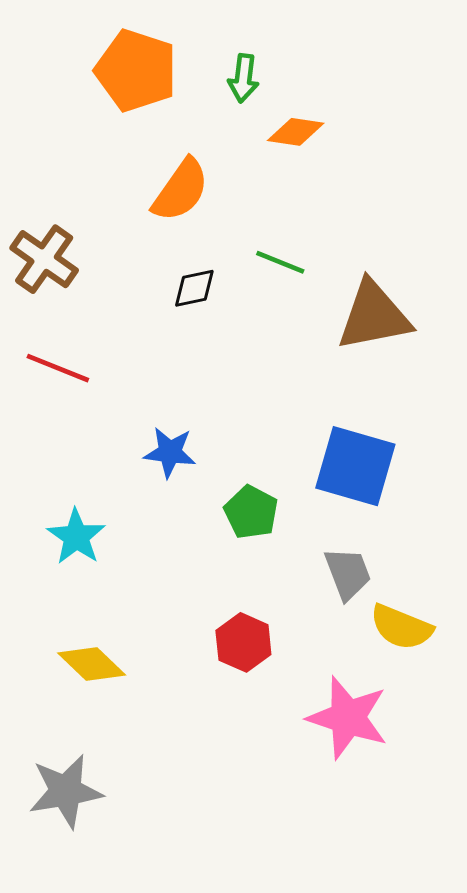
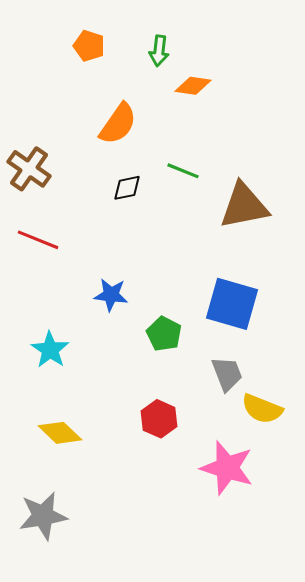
orange pentagon: (136, 71) -> (89, 46), size x0.6

